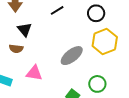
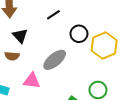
black circle: (96, 13) -> (79, 34), moved
gray ellipse: (72, 56) -> (55, 60), moved

